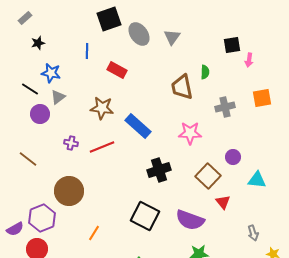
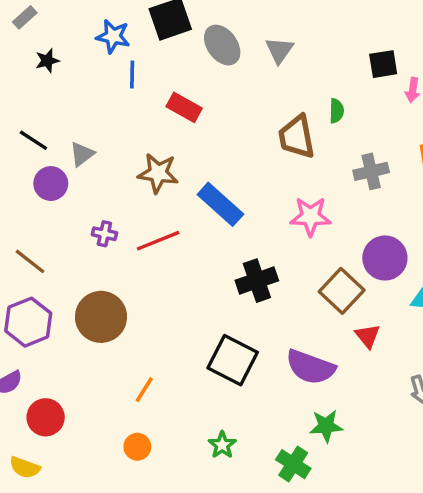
blue star: (51, 73) -> (113, 36), moved
purple circle: (233, 157) -> (385, 258), size x1.6
purple hexagon: (42, 218) -> (28, 322), moved

